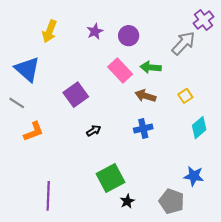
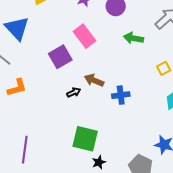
pink rectangle: (120, 70) -> (84, 36), moved
brown arrow: (145, 96) -> (94, 80), moved
green square: (110, 178) -> (85, 139), turned 36

